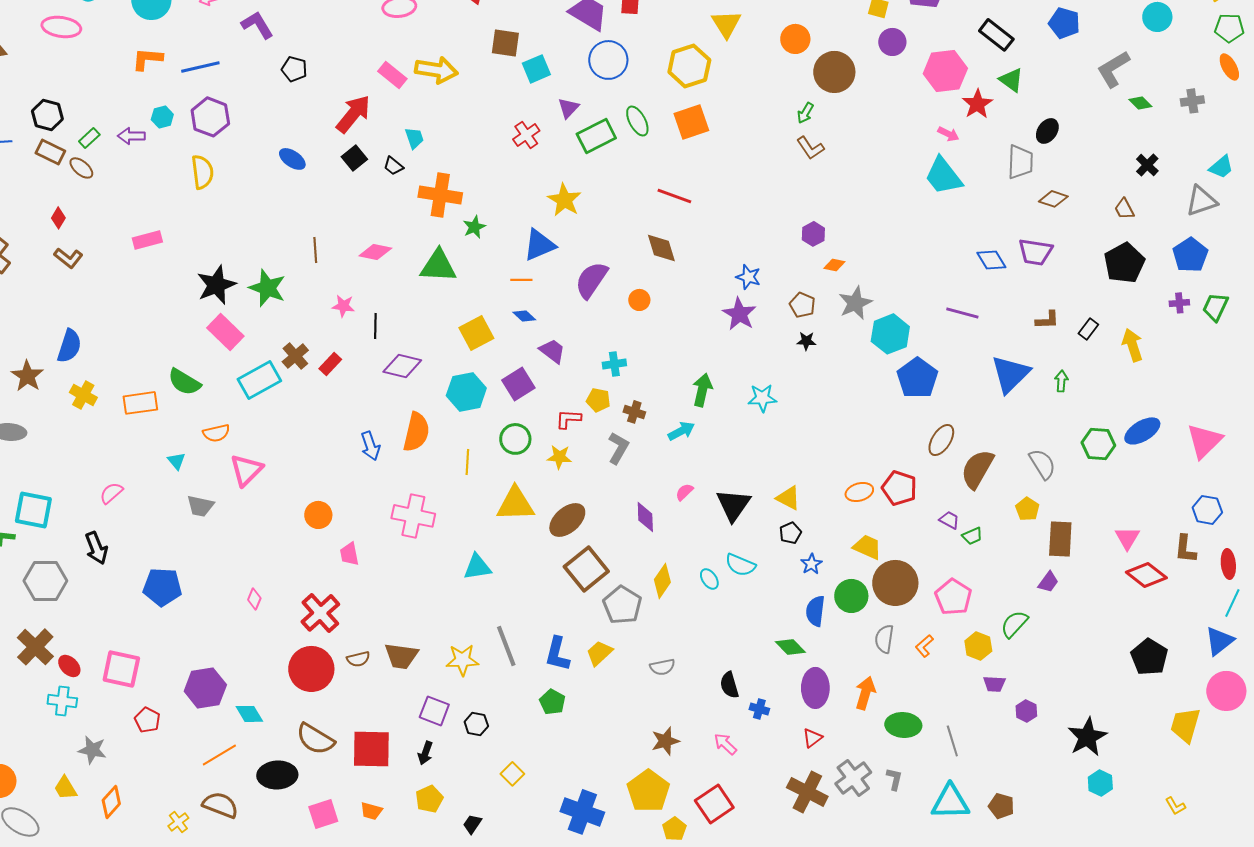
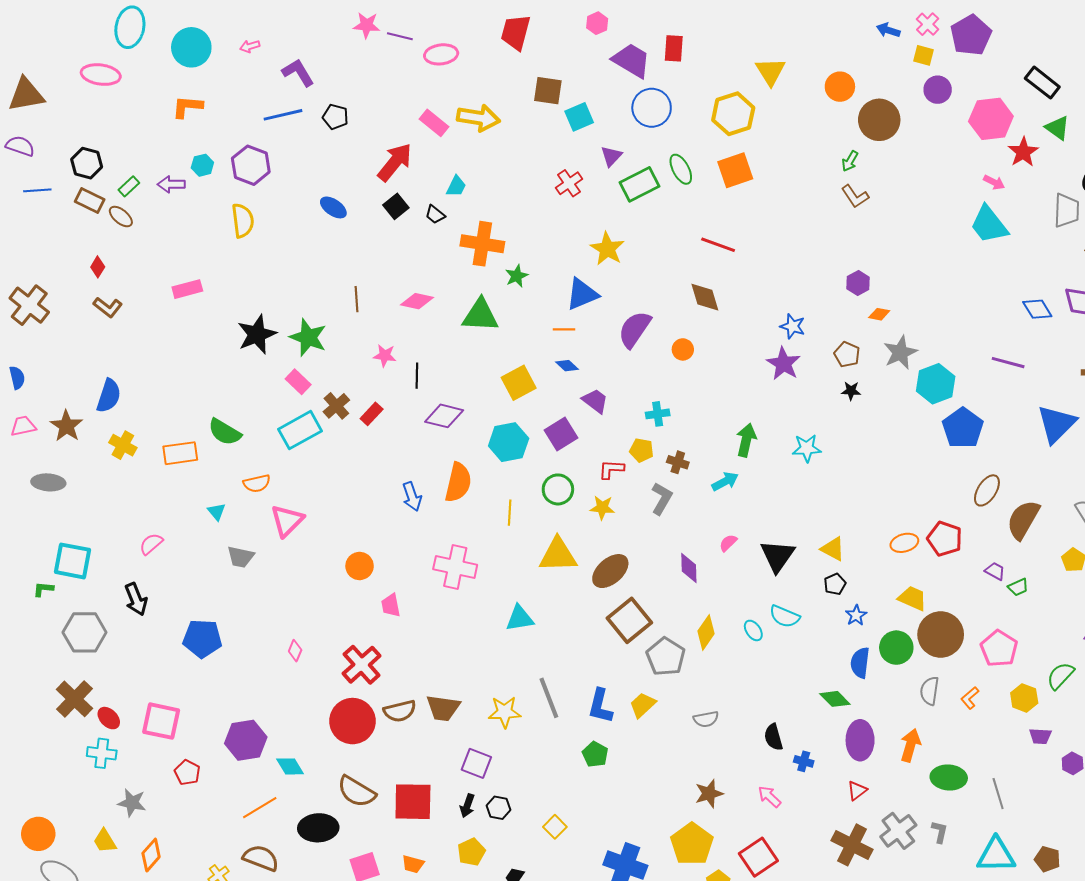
blue line: (200, 67) -> (283, 115), moved
cyan trapezoid: (414, 138) -> (456, 186), turned 45
pink rectangle: (225, 332) -> (298, 382), moved, size x0.7
brown semicircle: (358, 659) -> (400, 711), size x1.4
black hexagon: (476, 724) -> (499, 808), moved

